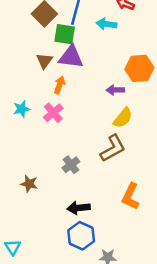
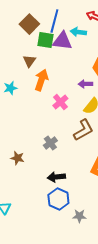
purple triangle: (71, 57) -> (62, 41), moved
orange arrow: (60, 85) -> (41, 80), size x1.5
cyan star: (22, 109) -> (10, 88), moved
pink cross: (53, 113) -> (60, 102), moved

